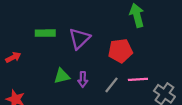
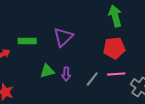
green rectangle: (45, 33) -> (27, 41), moved
red pentagon: (120, 51) -> (114, 48), moved

